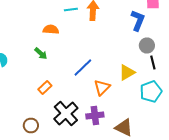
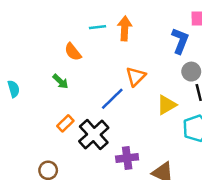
orange semicircle: (51, 30) -> (73, 52), turned -133
orange triangle: (102, 88) -> (136, 77), moved
black cross: (66, 114) -> (94, 135), moved

